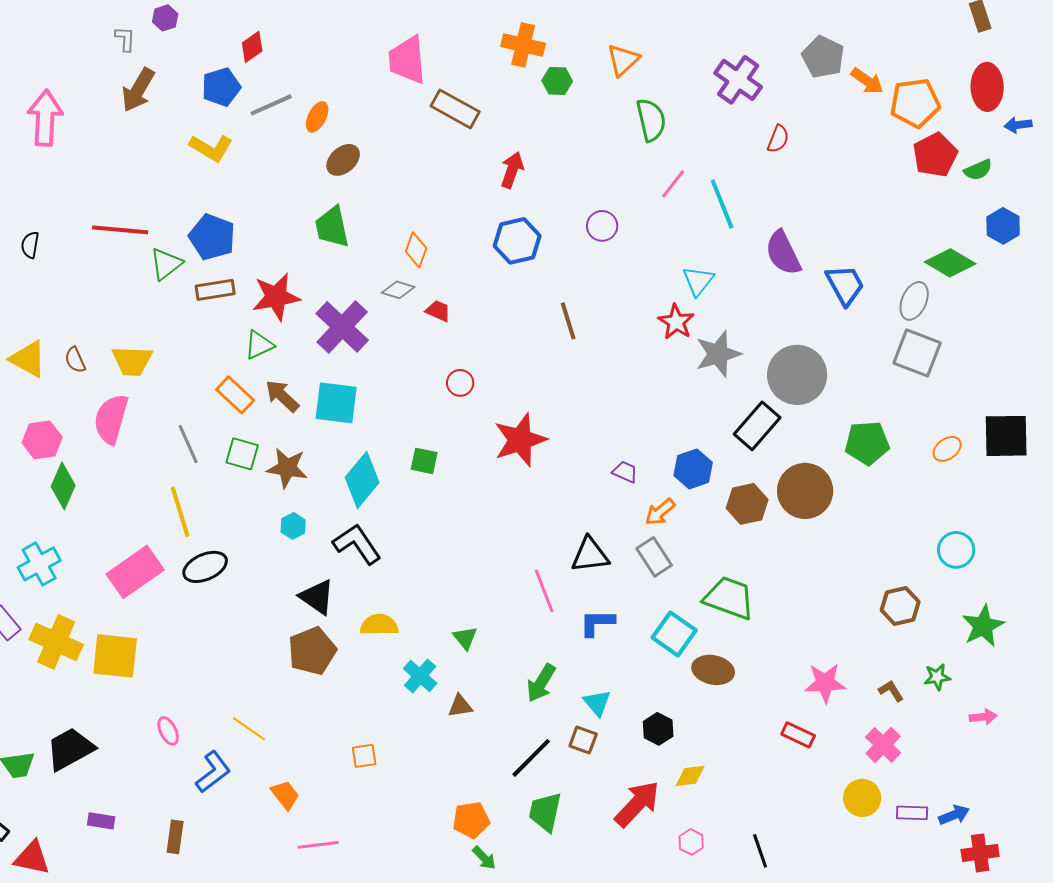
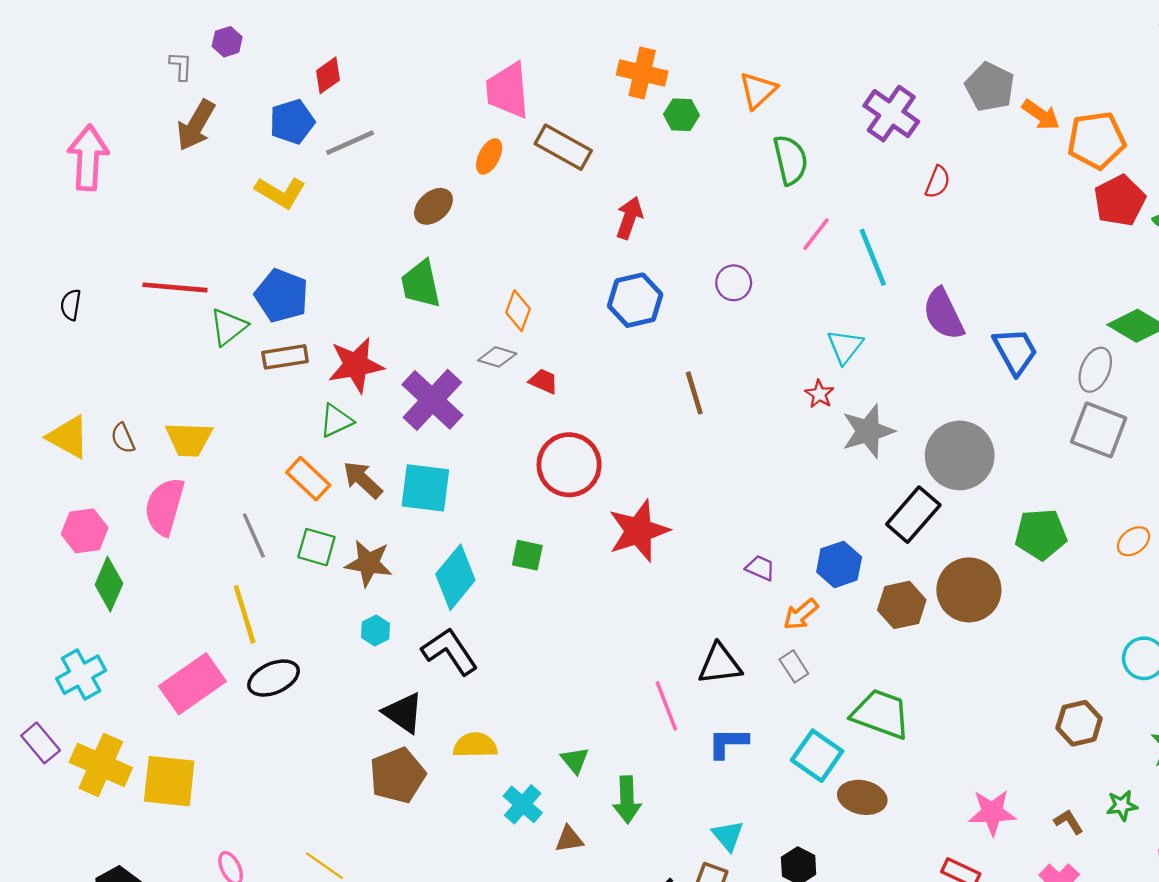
orange ellipse: (317, 117) -> (489, 156), moved
red star: (676, 322) -> (819, 394), size x0.7
red circle: (460, 383) -> (569, 465), size x2.0
gray rectangle: (654, 557) -> (794, 666), size x0.7
green arrow: (541, 683) -> (627, 800), moved, turned -33

